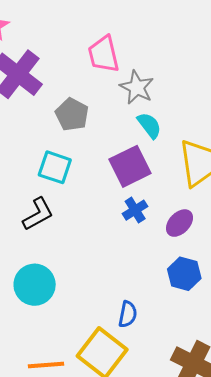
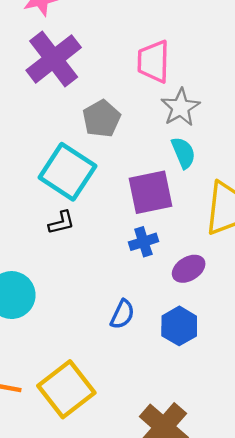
cyan square: (55, 167) -> (67, 172), size x1.4
black L-shape: (38, 214) -> (61, 223), moved, size x0.7
blue semicircle: (128, 314) -> (122, 314), moved

